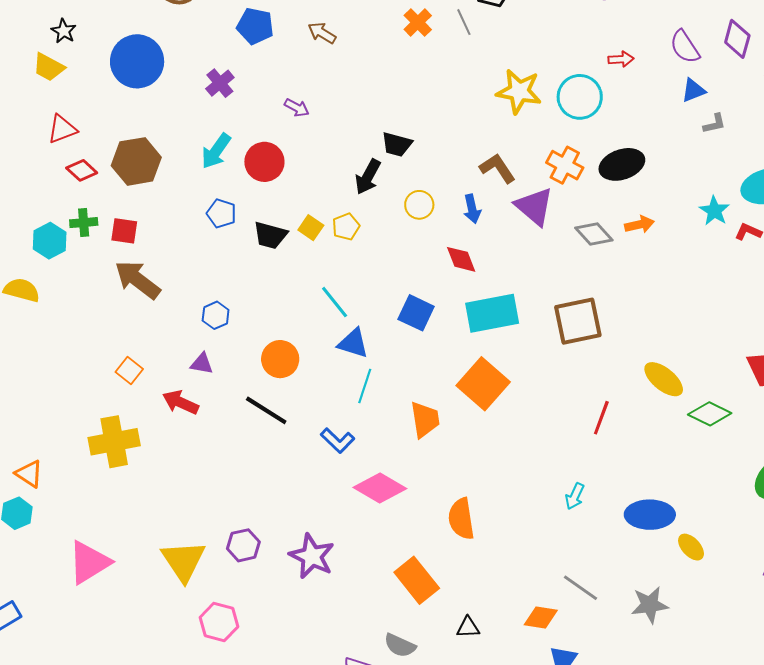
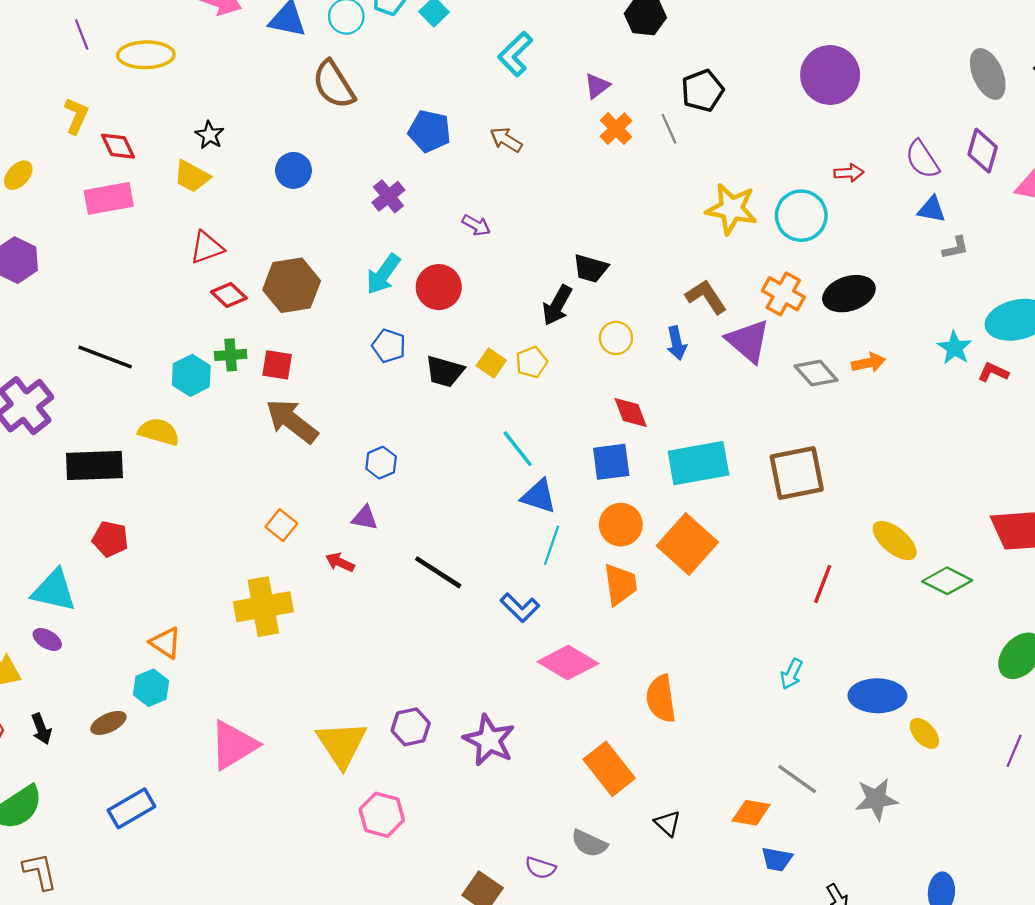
blue circle: (137, 61) -> (293, 170), size x0.6
blue triangle: (693, 90) -> (932, 209), turned 32
red diamond: (461, 259) -> (631, 413), moved
blue square: (416, 313) -> (611, 462), turned -33
orange circle: (280, 359) -> (621, 525), moved
red arrow: (180, 402) -> (340, 562), size x0.7
black triangle: (468, 627) -> (668, 823), turned 45

